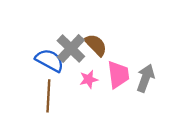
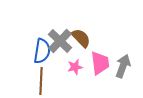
blue semicircle: (50, 60) -> (42, 51), turned 70

